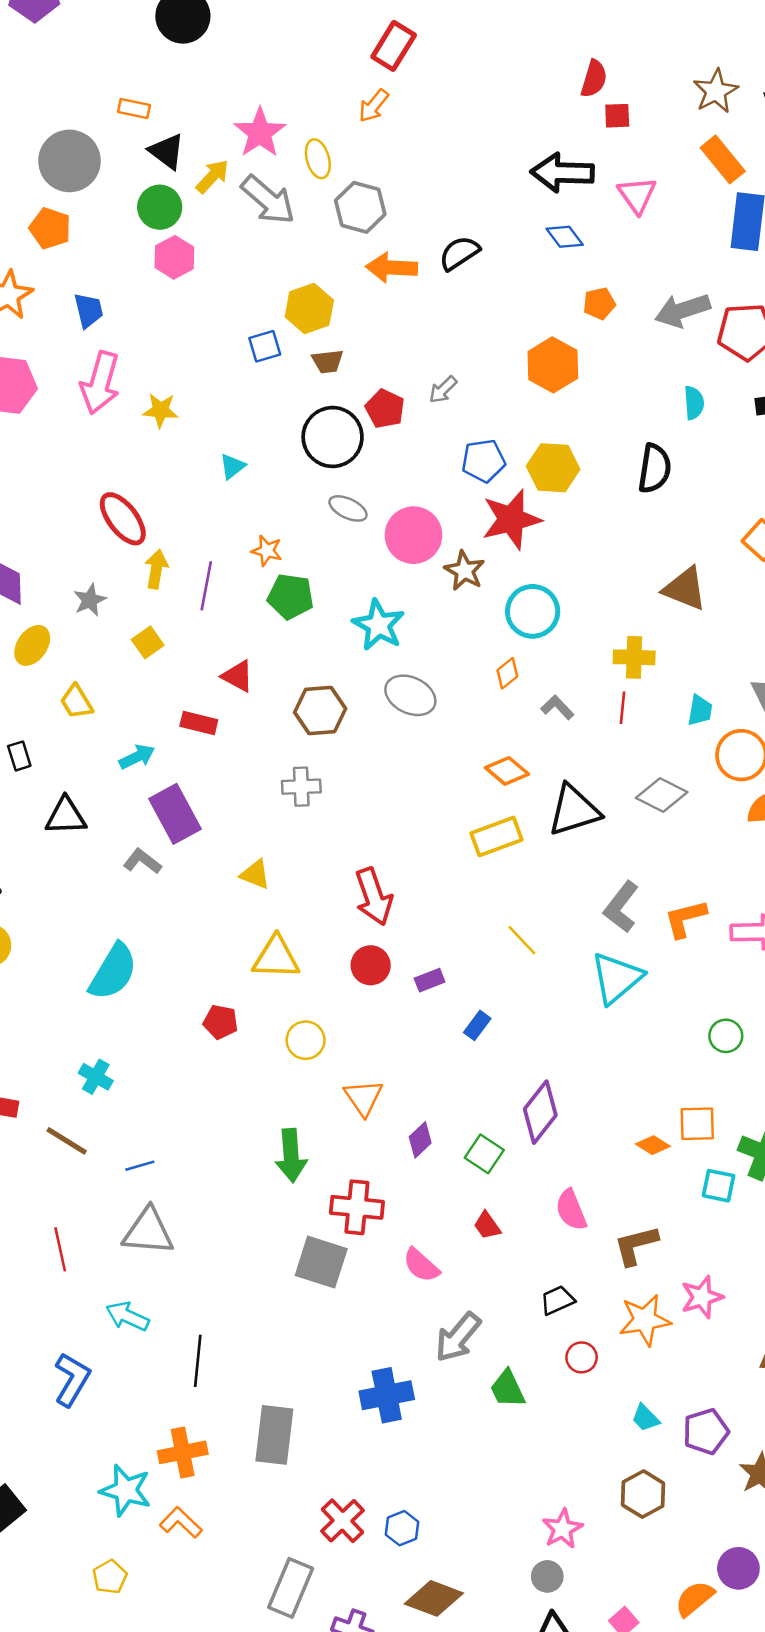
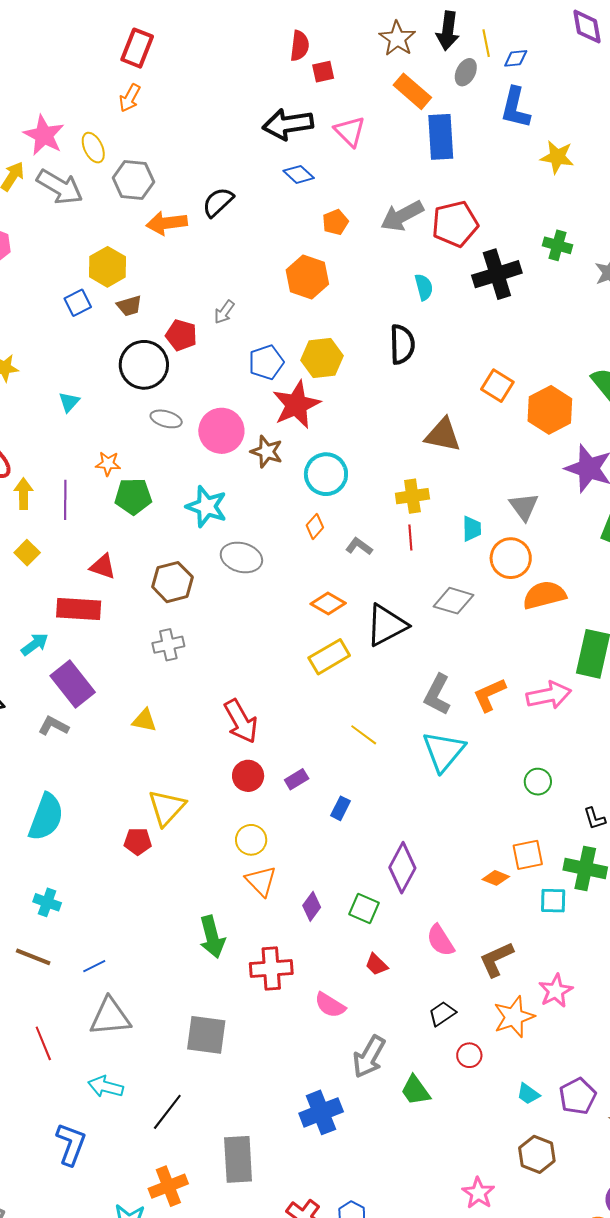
red rectangle: (199, 723) -> (79, 609), size x1.5
yellow triangle: (276, 958) -> (167, 808), moved, turned -39
yellow circle: (306, 1040) -> (251, 840), moved
gray square: (321, 1262) -> (206, 1035), moved
black line: (198, 1361) -> (167, 1112), turned 42

